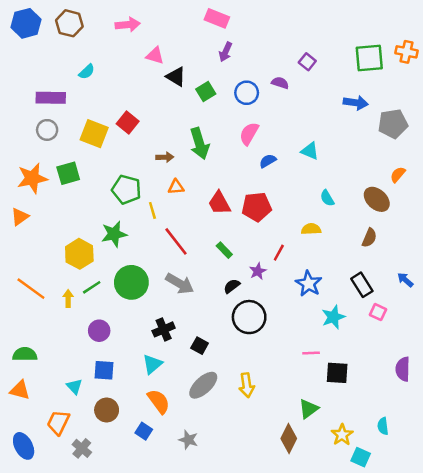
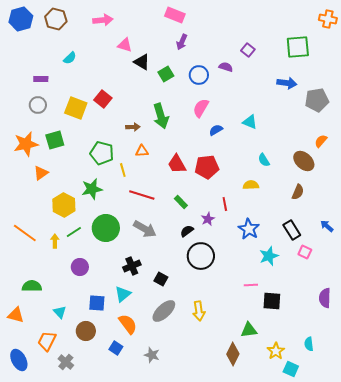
orange cross: (406, 52) -> (328, 19), moved
purple rectangle: (51, 98) -> (41, 79), size x0.6
orange triangle: (20, 217) -> (41, 173), moved
red line: (176, 241) -> (142, 195), turned -35
red line: (279, 253) -> (225, 204), turned -40
green semicircle: (25, 354) -> (32, 286), moved
blue square: (104, 370) -> (97, 303), moved
green triangle: (309, 409) -> (249, 330), turned 30

